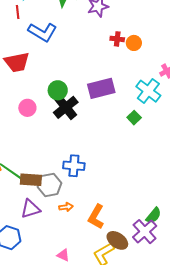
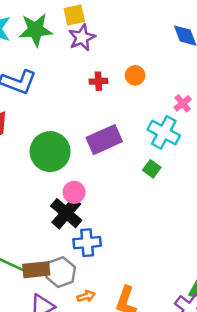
red cross: (117, 39) -> (98, 81), moved
green circle: (58, 90) -> (50, 152), size x1.6
black cross: (66, 107) -> (66, 213), moved
pink circle: (27, 108) -> (74, 192), moved

